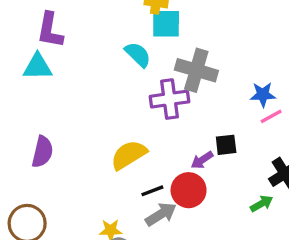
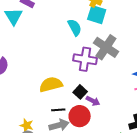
cyan triangle: (38, 67) -> (14, 16), turned 42
black square: (226, 145) -> (80, 92), moved, turned 32
purple arrow: (202, 160) -> (93, 101), turned -136

